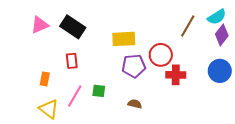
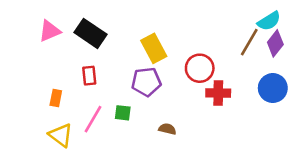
brown line: (188, 26) -> (249, 42), moved
yellow rectangle: (124, 39) -> (154, 48), turned 65
purple pentagon: (134, 66) -> (146, 82), moved

